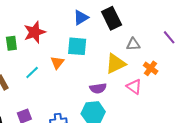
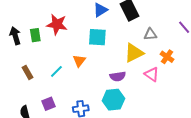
red star: (35, 32) -> (57, 24), turned 30
orange triangle: (57, 63) -> (79, 61), moved
cyan line: (32, 72) -> (56, 71), moved

